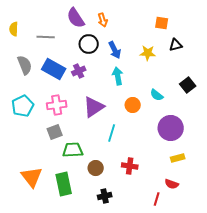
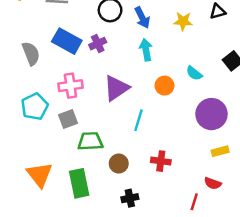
gray semicircle: (25, 65) -> (31, 53), moved
cyan pentagon: (23, 106) -> (35, 107), moved

